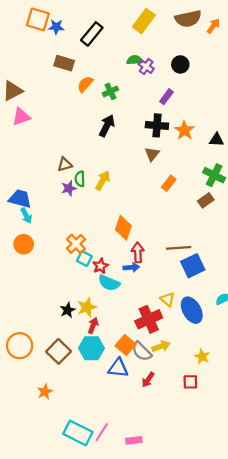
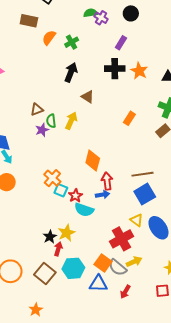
brown triangle: (152, 154) -> (88, 97), moved, turned -32
blue square: (193, 266) -> (145, 194), moved
red arrow: (93, 325) -> (58, 249), moved

